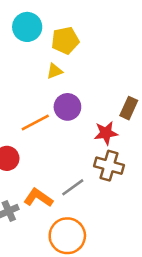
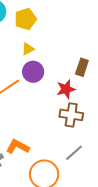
yellow triangle: (55, 71) -> (28, 49), moved
gray line: (73, 187) -> (74, 153), moved

